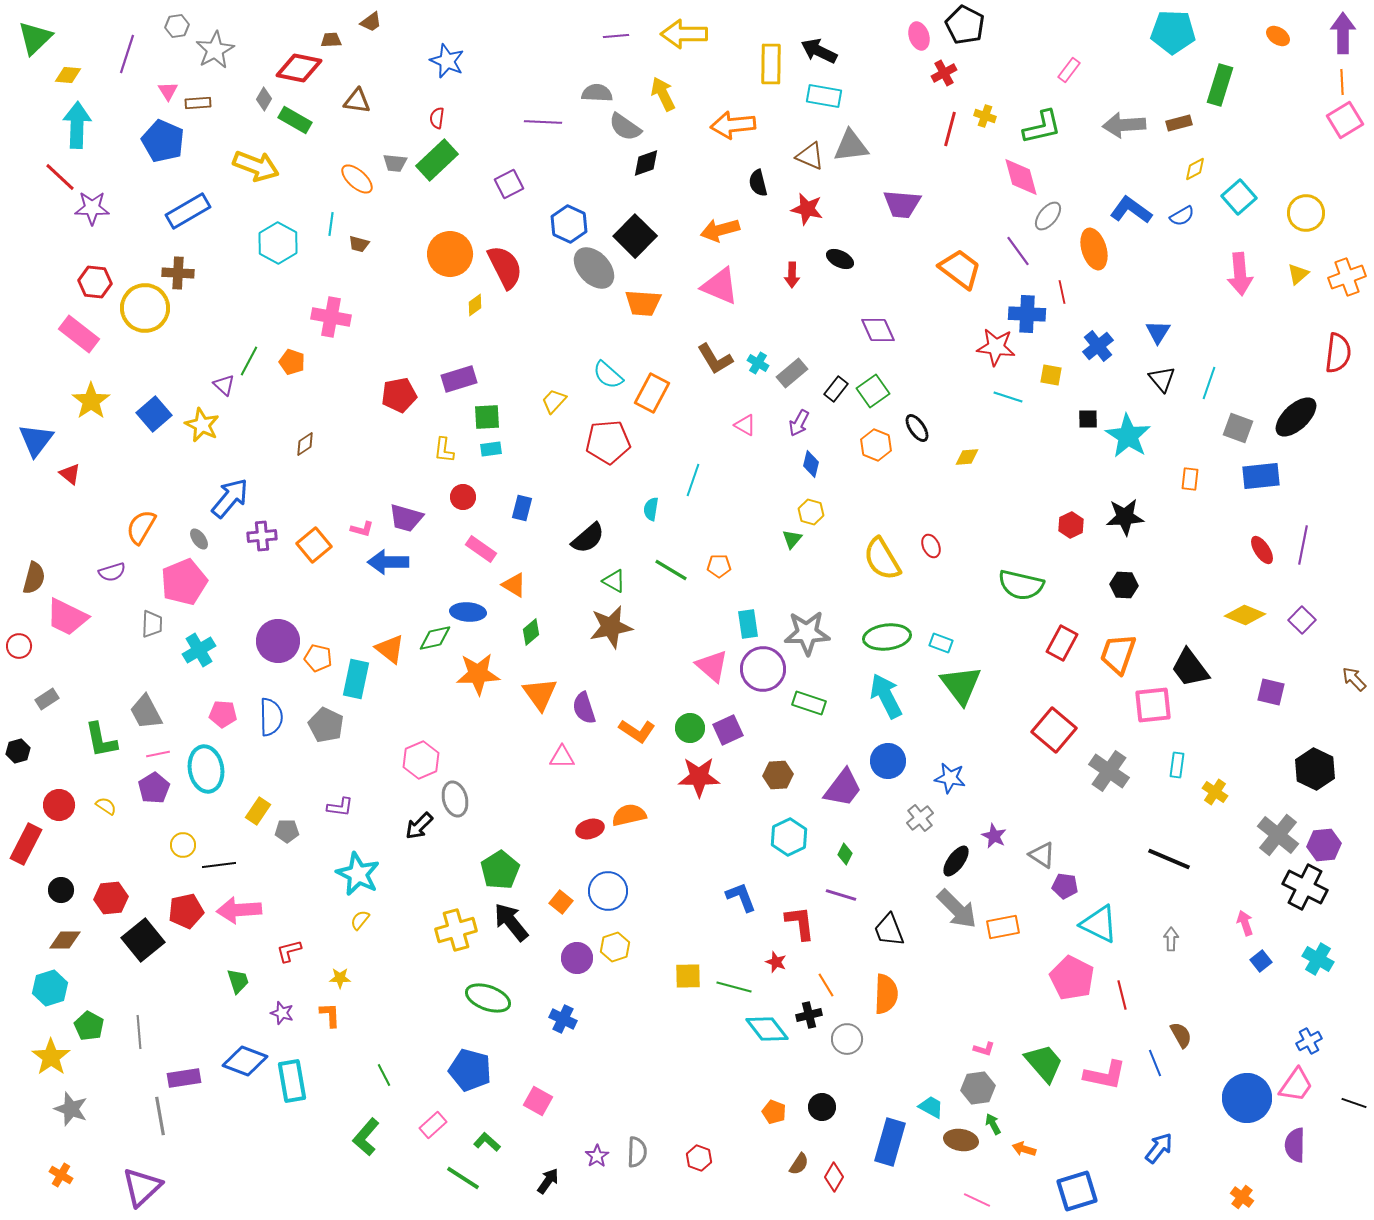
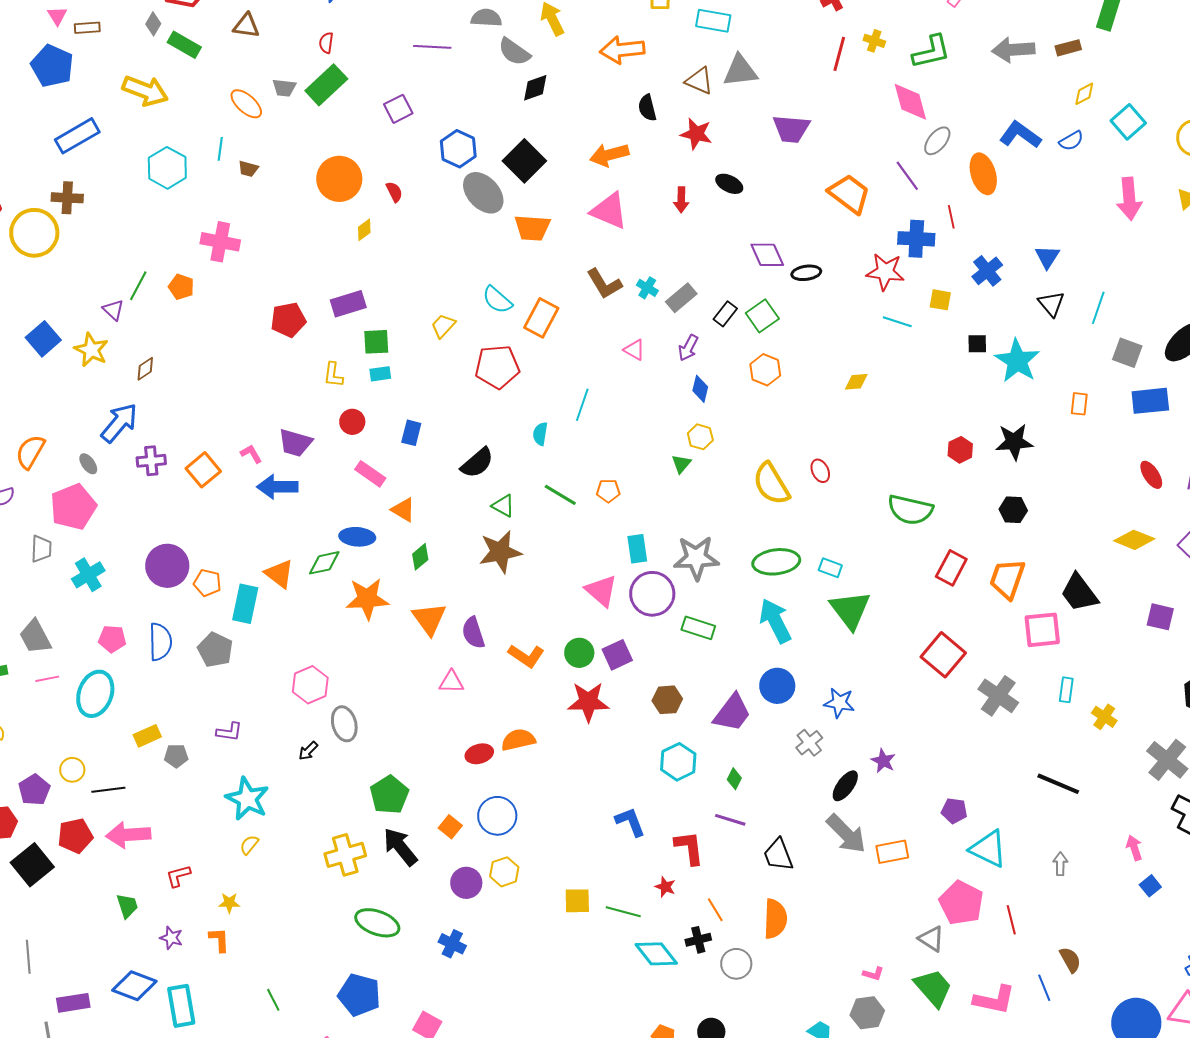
red semicircle: (505, 267) -> (394, 192), size x0.5
black ellipse: (917, 428) -> (806, 273), moved, turned -64
brown diamond: (305, 444) -> (145, 369), moved
pink L-shape: (362, 529) -> (251, 454), turned -135
cyan ellipse: (206, 769) -> (95, 694), turned 30
purple pentagon: (154, 788) -> (34, 790), moved
yellow rectangle: (258, 811) -> (147, 736), turned 32
black arrow: (419, 826) -> (308, 751), size x0.7
gray triangle: (1042, 855) -> (931, 939), moved

